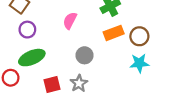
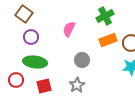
green ellipse: (32, 58) -> (35, 62), turned 30
red square: (52, 84) -> (44, 86), moved

